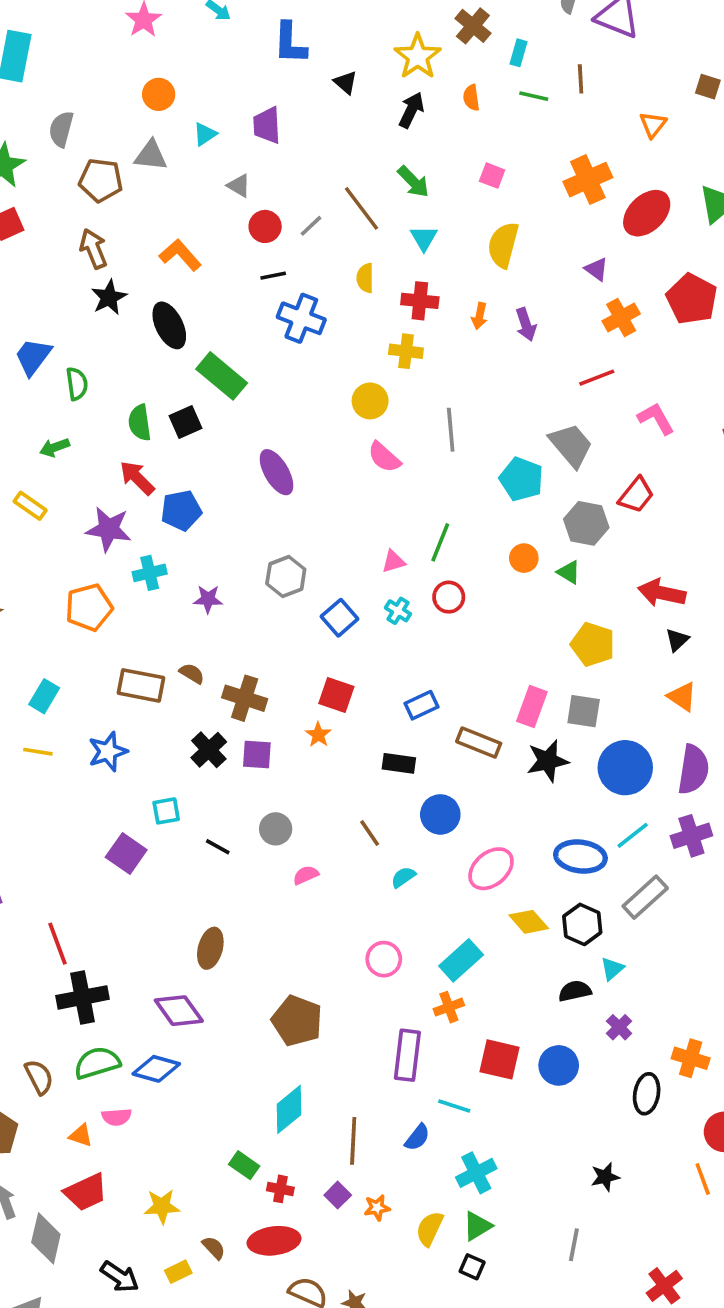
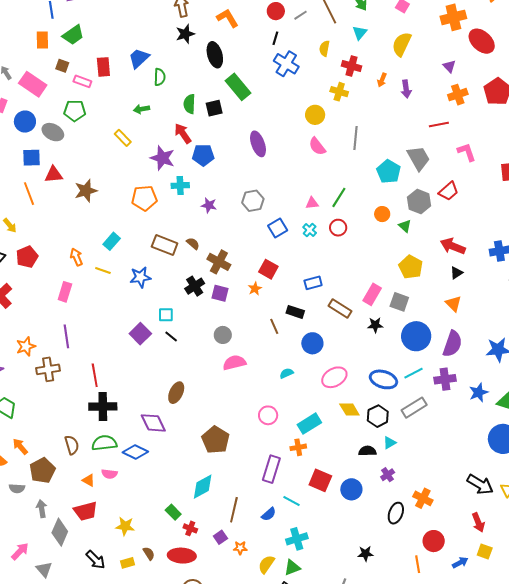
red ellipse: (647, 213) -> (482, 41), turned 76
black line: (273, 276) -> (275, 38), turned -72
black star: (548, 761) -> (375, 325), size x0.7
brown line: (370, 833) -> (274, 326), moved
black line: (218, 847) -> (171, 337), moved
pink semicircle: (306, 875) -> (234, 363), size x1.6

